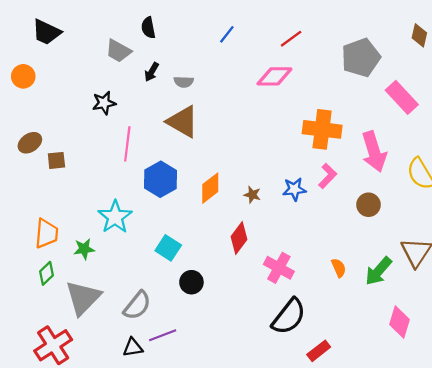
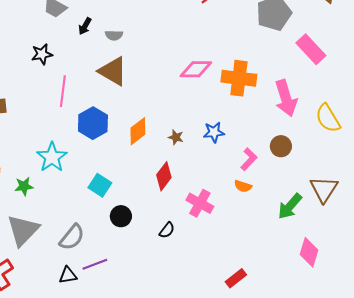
pink diamond: (274, 76) -> (196, 69), moved
pink L-shape: (328, 176) -> (249, 159), moved
orange semicircle: (339, 268) -> (243, 186), moved, turned 132
black semicircle: (289, 316) -> (167, 230), moved, size x0.5

